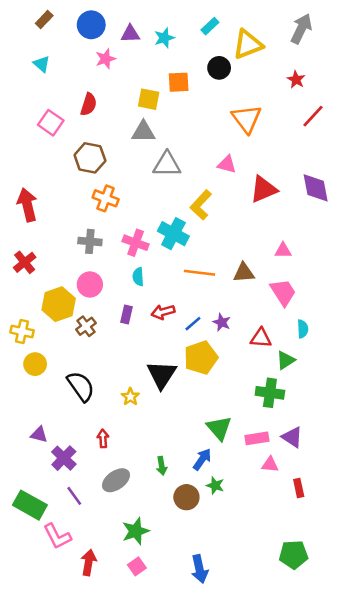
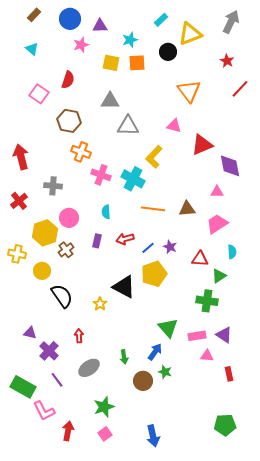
cyan star: (164, 38) -> (130, 40), moved
yellow square: (149, 99) -> (111, 63), moved
purple diamond: (316, 188) -> (230, 166), moved
gray cross: (90, 241) -> (53, 186), moved
pink cross: (136, 243) -> (101, 175), moved
pink trapezoid: (283, 292) -> (217, 224), turned -90
yellow circle: (35, 364) -> (42, 271), moved
black triangle: (162, 375) -> (124, 287), turned -35

